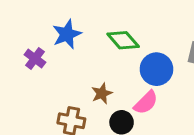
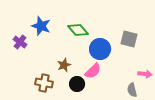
blue star: (67, 34) -> (41, 26), turned -30

